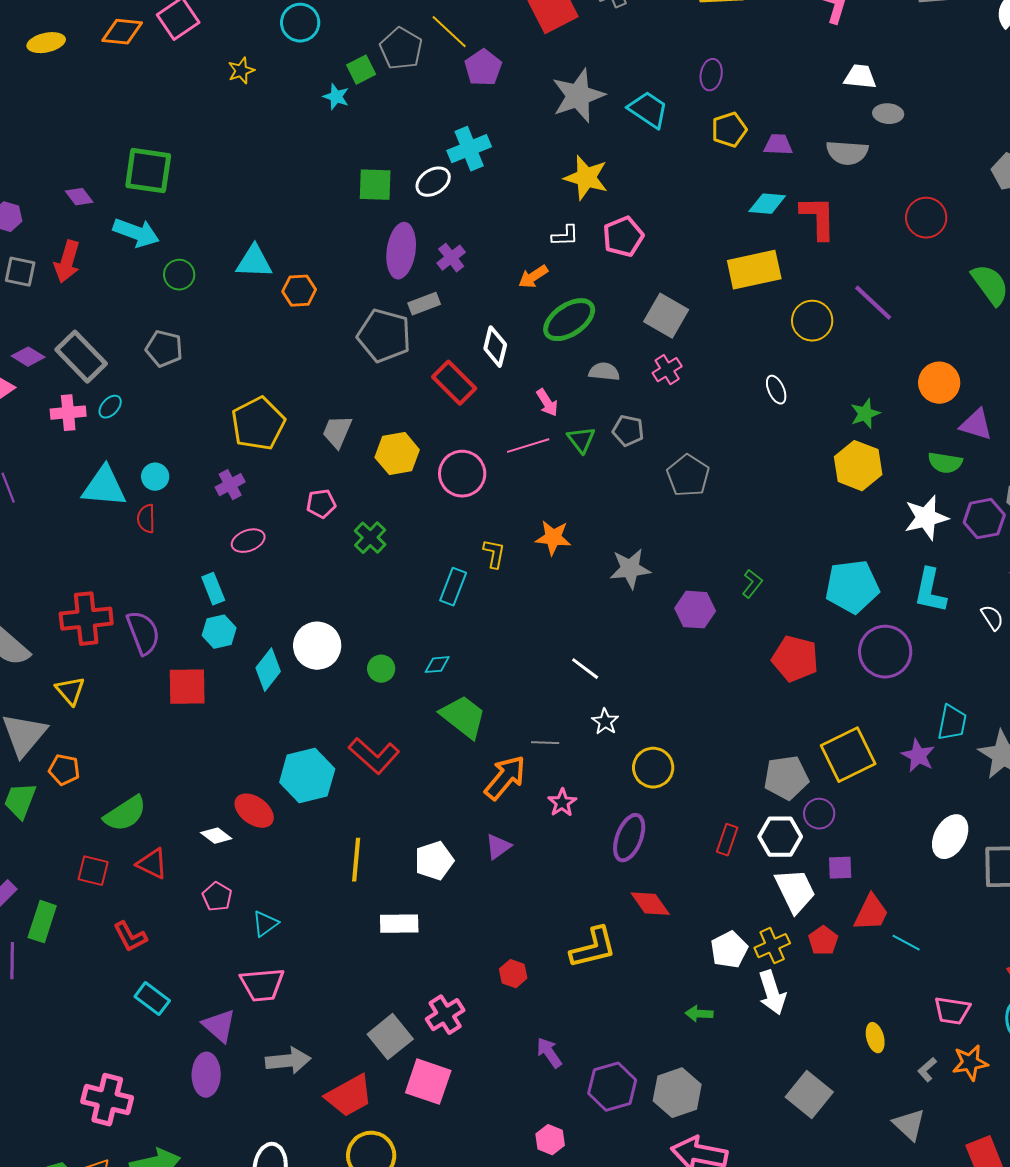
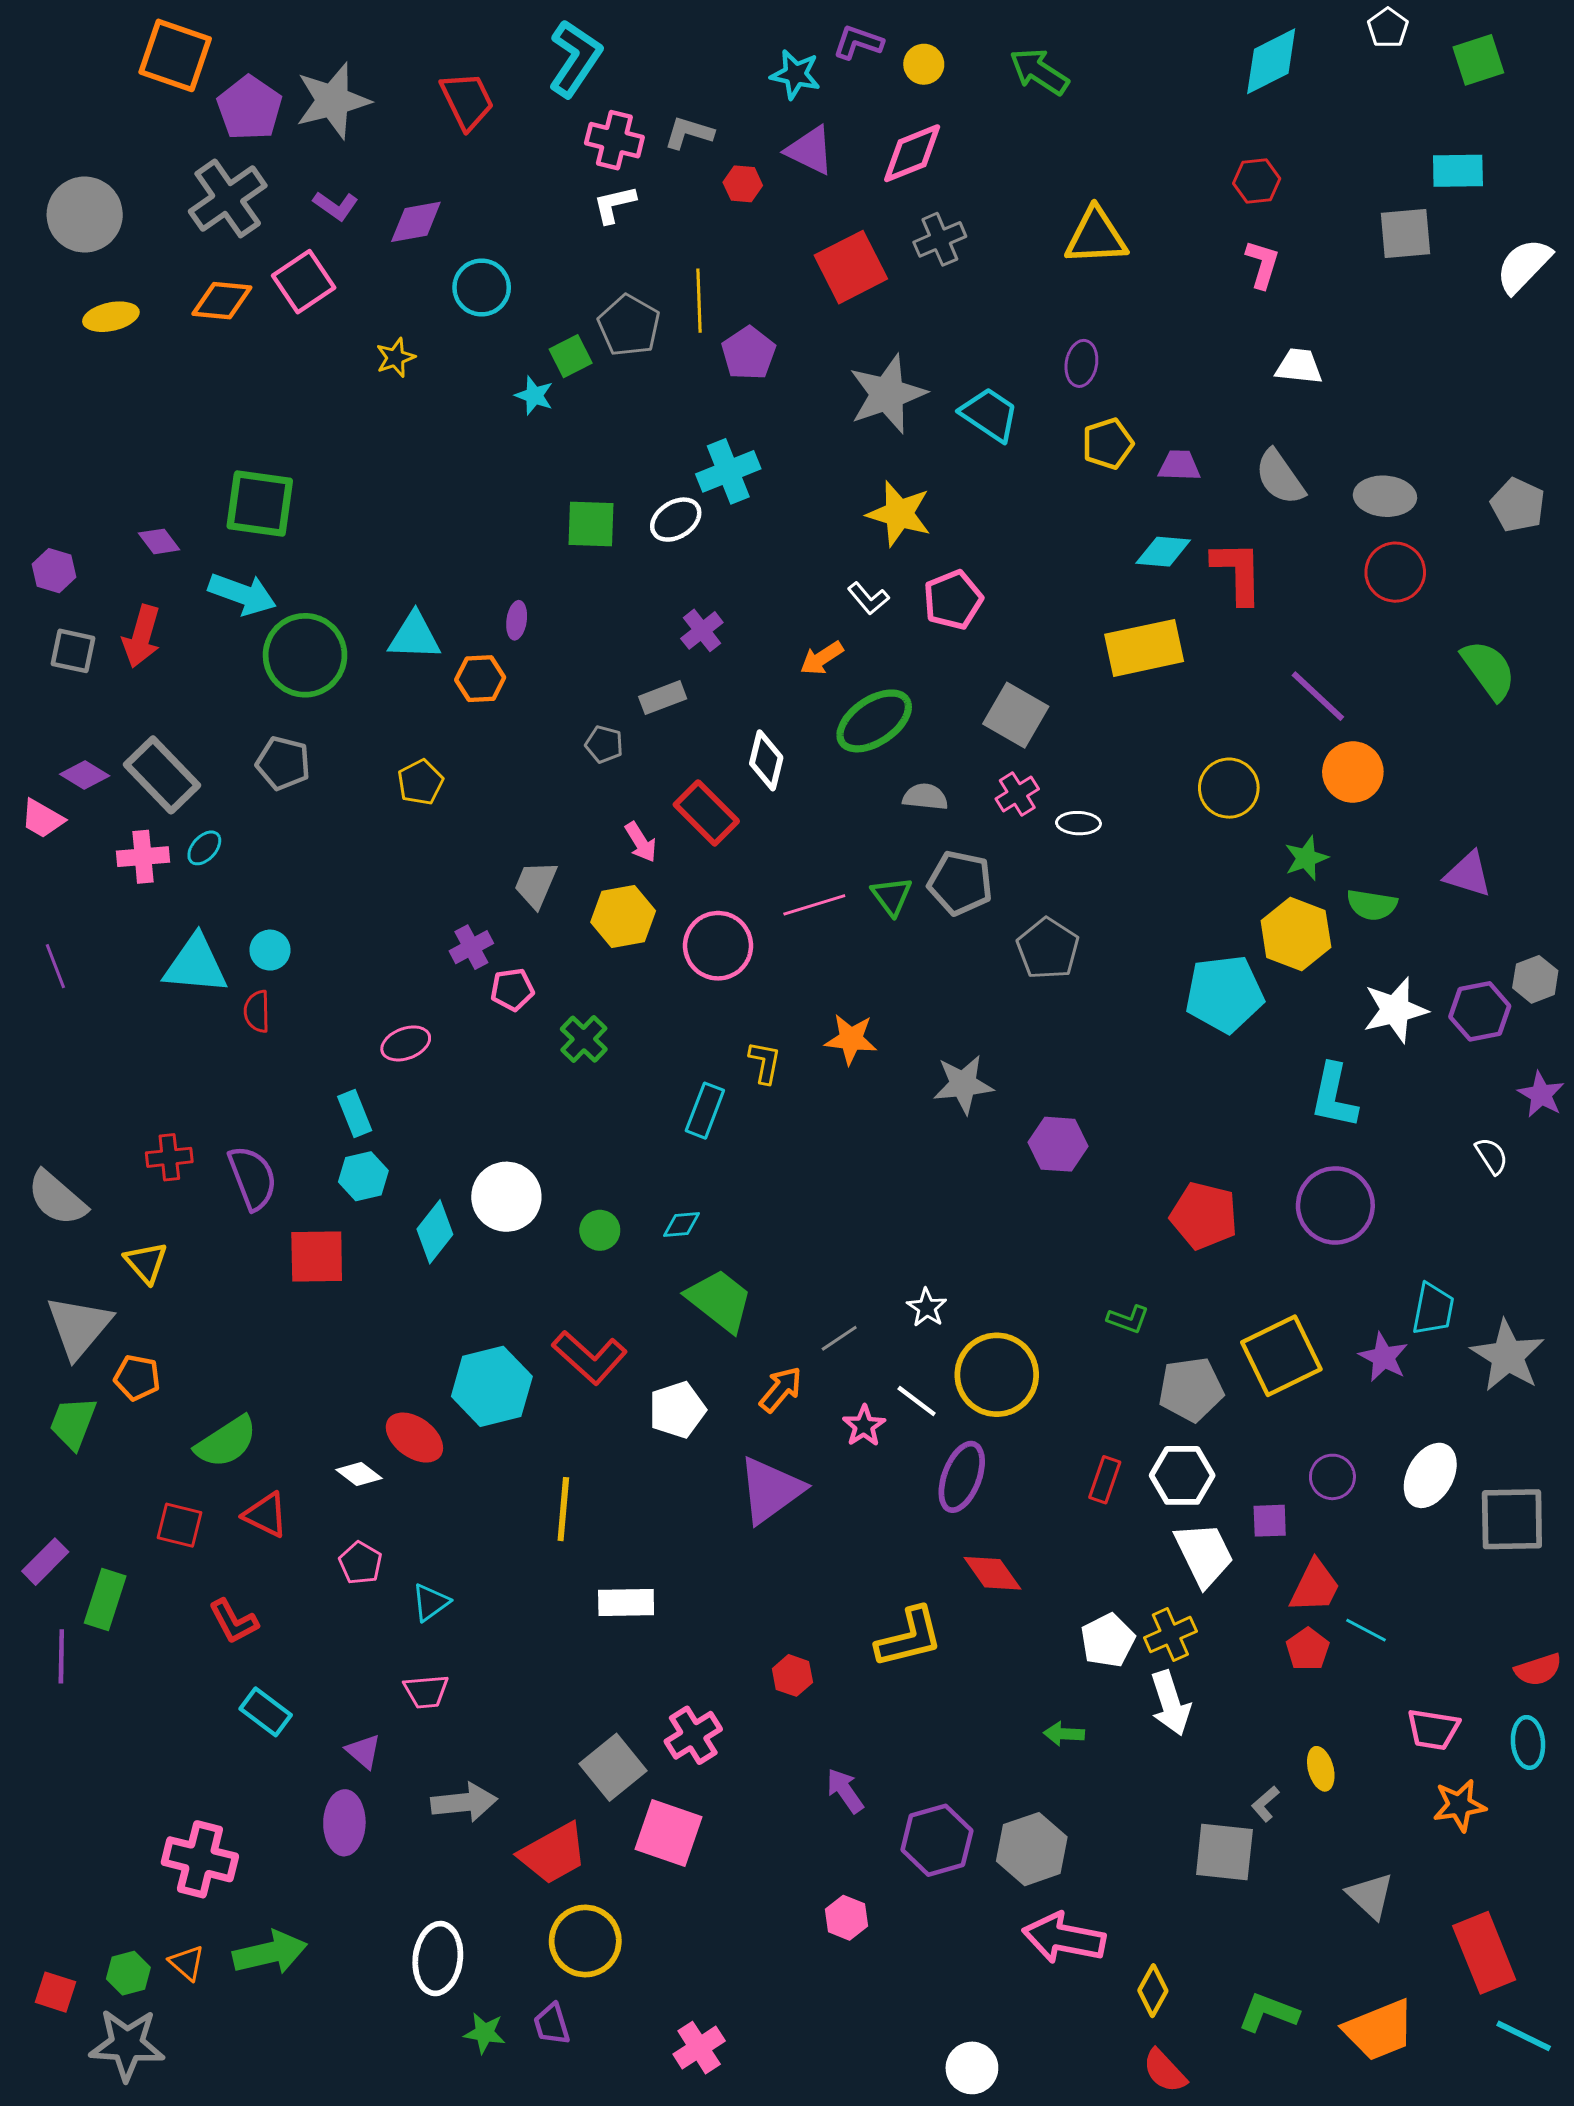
yellow line: (449, 32) -> (699, 301), turned 45
gray ellipse: (888, 114) -> (1385, 496), moved, size x1.4
gray semicircle: (847, 153) -> (1280, 477), turned 51
white L-shape: (565, 236) -> (868, 598), turned 52
purple ellipse: (401, 251) -> (517, 620), moved, size x0.5
green circle: (179, 275) -> (305, 655), size x1.8
yellow circle: (812, 321) -> (1229, 788), moved
gray pentagon: (384, 336) -> (604, 744), size x0.5
orange circle: (939, 383) -> (1353, 772), moved
white ellipse: (776, 390) -> (1079, 823), moved, turned -64
pink arrow: (547, 403) -> (641, 842), moved
yellow pentagon: (258, 424) -> (420, 782), moved, size x0.6
gray pentagon: (628, 431) -> (960, 883), size x1.4
green semicircle: (945, 463) -> (1372, 905), moved
purple cross: (230, 485) -> (471, 947), moved
green L-shape: (752, 584) -> (1128, 1319), moved, turned 72
cyan pentagon: (852, 587) -> (1224, 994), moved
cyan L-shape: (930, 591) -> (1334, 1096), moved
red cross: (86, 619) -> (169, 1157), size x0.6
white line: (585, 669) -> (917, 1401), moved
gray line: (545, 743) -> (839, 1338), turned -36
yellow circle: (653, 768) -> (997, 1375), size x1.4
orange arrow: (505, 778) -> (781, 1389), size x0.7
purple circle: (819, 814) -> (1332, 1477), moved
purple triangle: (498, 847) -> (771, 1490), size x1.8
white pentagon: (434, 861) -> (677, 1410), moved
red pentagon: (823, 941) -> (1308, 1649), moved
pink trapezoid: (262, 985) -> (426, 1691), size x0.7
purple triangle: (219, 1026) -> (363, 1751), size x0.7
gray L-shape: (927, 1070) -> (1265, 1804), moved
gray square: (809, 1095) -> (1224, 1852), turned -33

